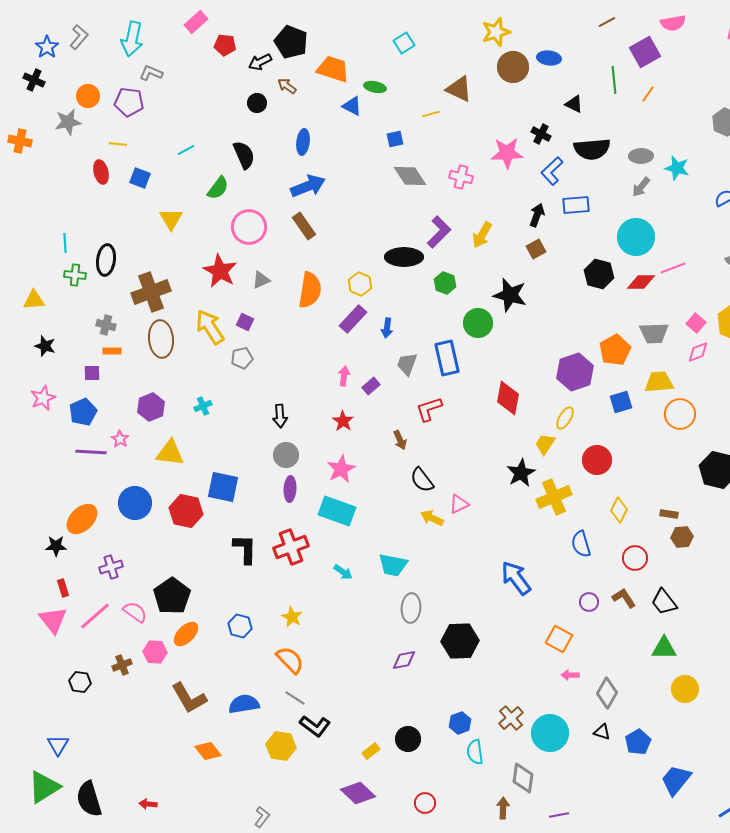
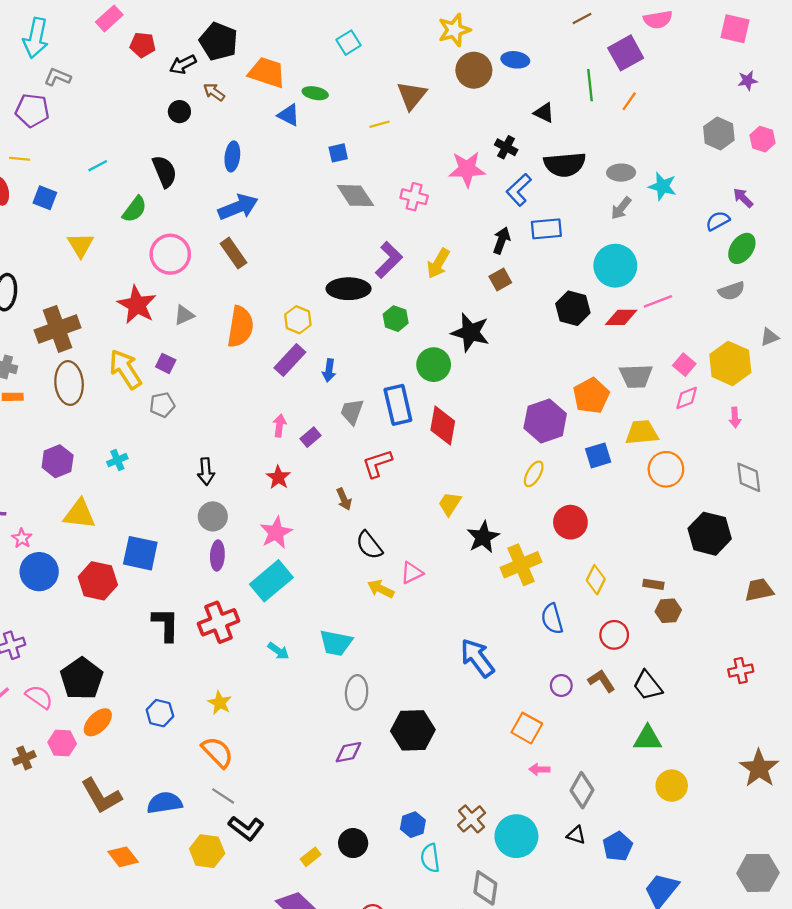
brown triangle: (459, 89) -> (412, 95), turned 44
red diamond: (508, 398) -> (443, 426), moved
pink star: (120, 439) -> (22, 538), moved
yellow trapezoid: (545, 444) -> (450, 504), moved
cyan rectangle: (337, 511) -> (271, 581), turned -60

